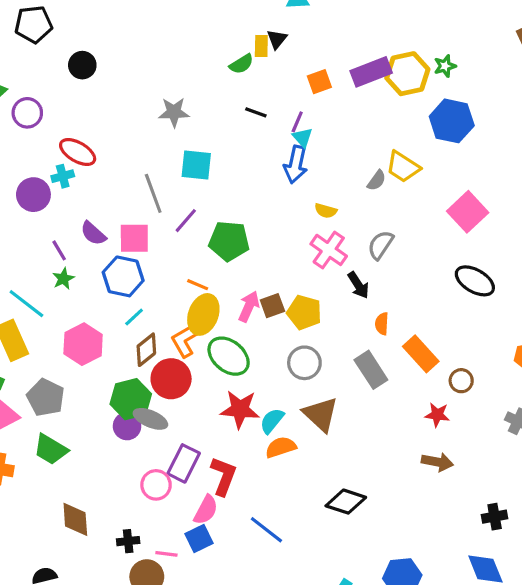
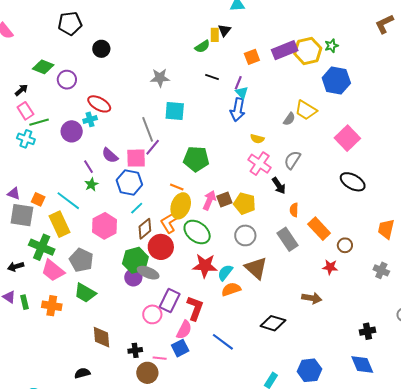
purple line: (186, 221) -> (153, 147), moved
brown arrow: (437, 462) -> (312, 298), moved

